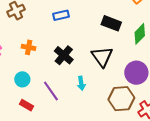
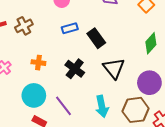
black rectangle: (111, 23) -> (96, 38), moved, turned 36
cyan circle: (22, 79) -> (34, 95), size x1.5
cyan arrow: (81, 83) -> (102, 106), moved, size x1.5

